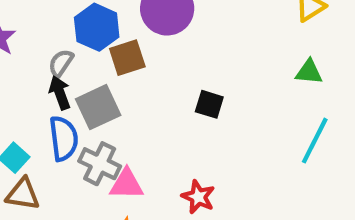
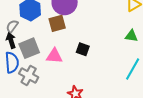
brown square: (127, 58) -> (57, 23), moved
pink triangle: (126, 184) -> (54, 56), moved

